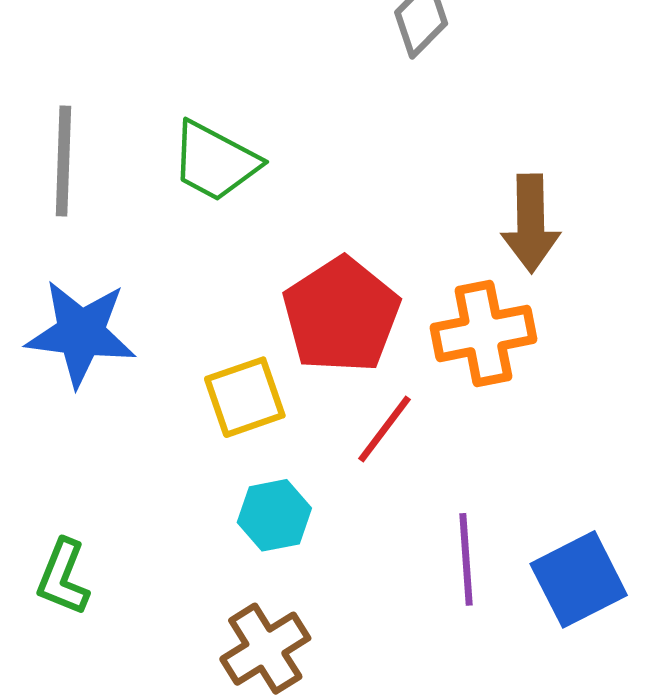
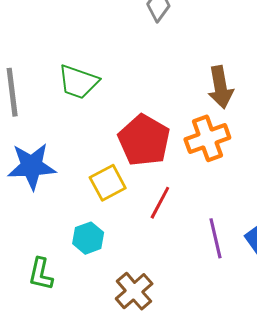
red line: (385, 429) -> (160, 203), moved
cyan hexagon: (274, 515) -> (88, 238), moved

